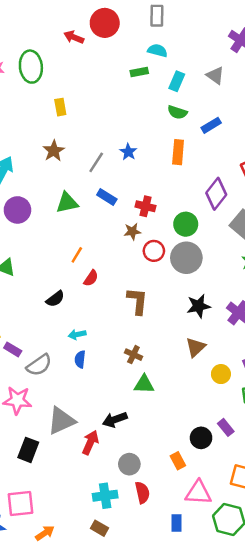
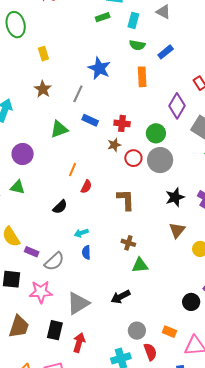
blue star: (128, 152) -> (99, 68), moved, size x1.6
purple circle: (17, 210) -> (23, 154), moved
red arrow: (90, 442) -> (79, 343), moved
orange rectangle: (178, 461) -> (169, 332), moved, turned -32

